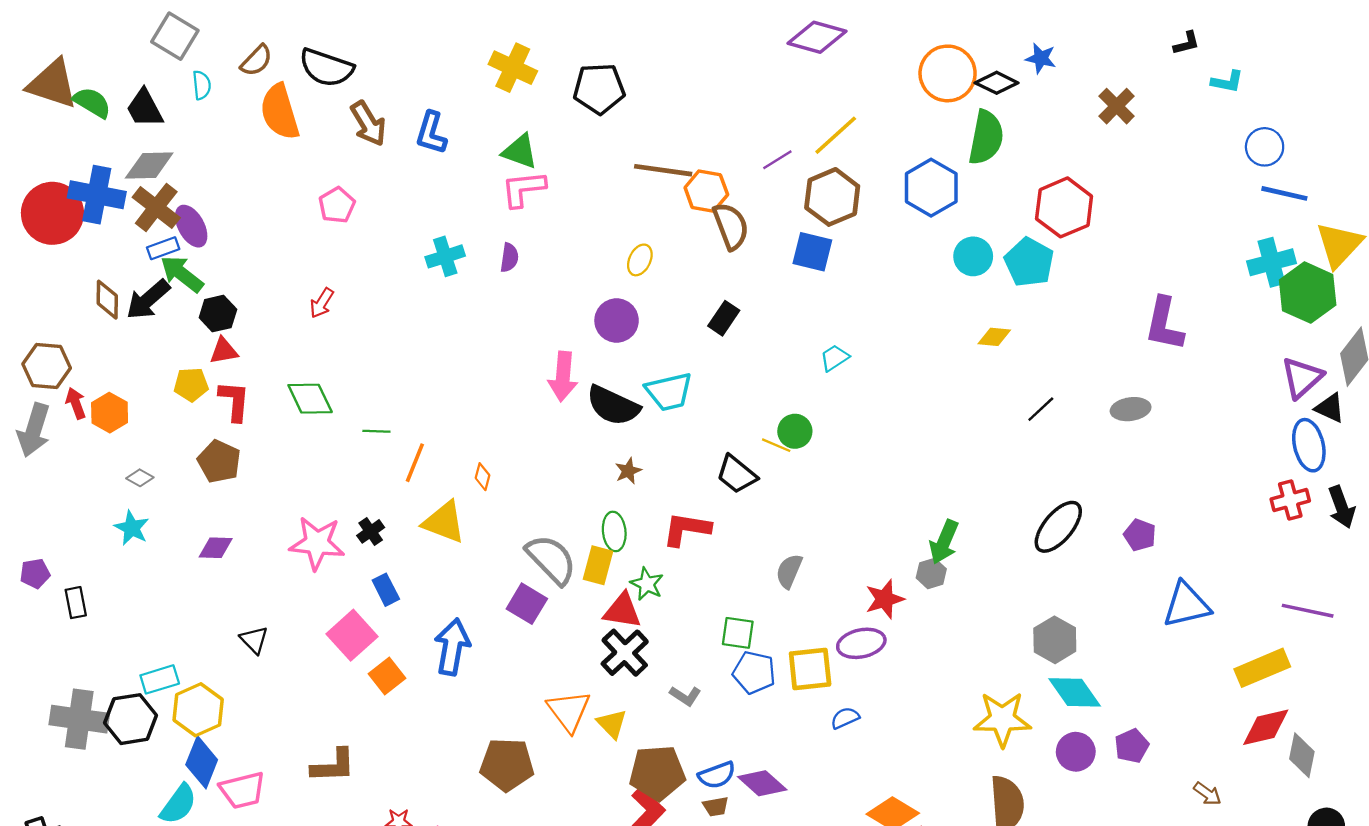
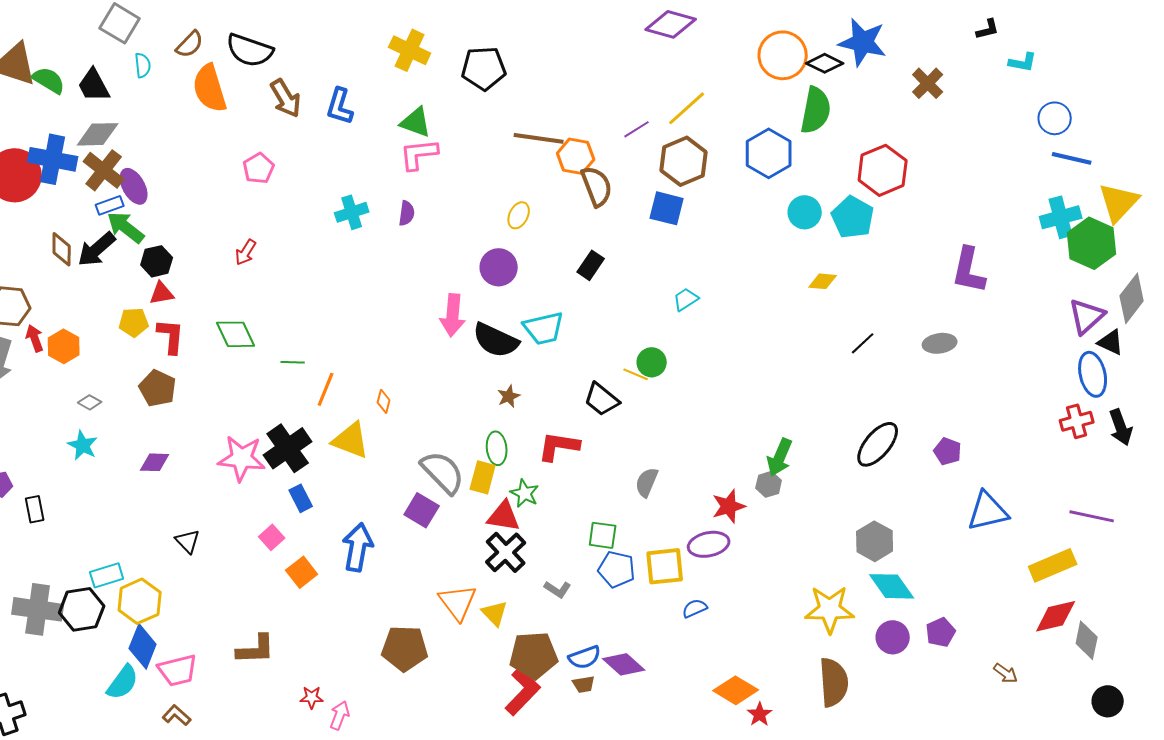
blue star: (1041, 58) -> (863, 42), size x1.8
black cross: (371, 531) -> (288, 448), size x2.0
pink square: (352, 635) -> (272, 537), size x0.6

